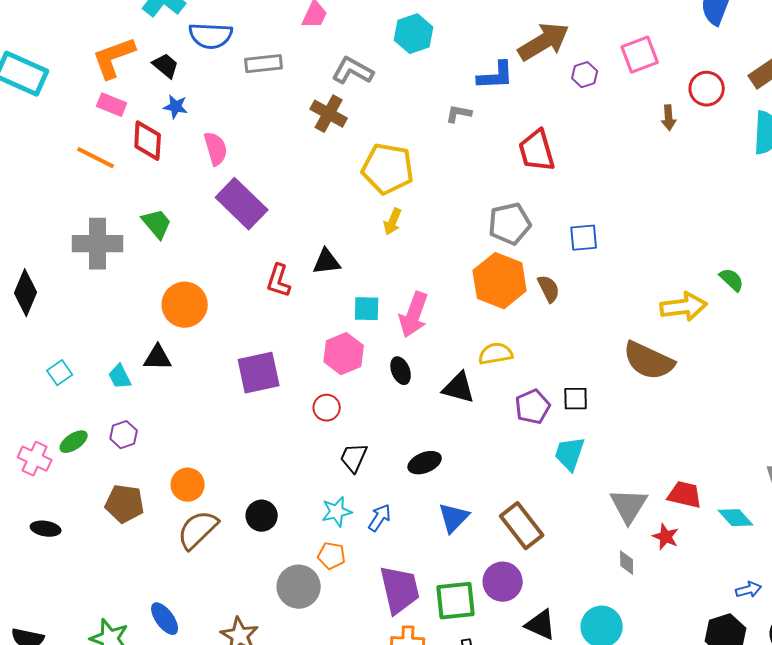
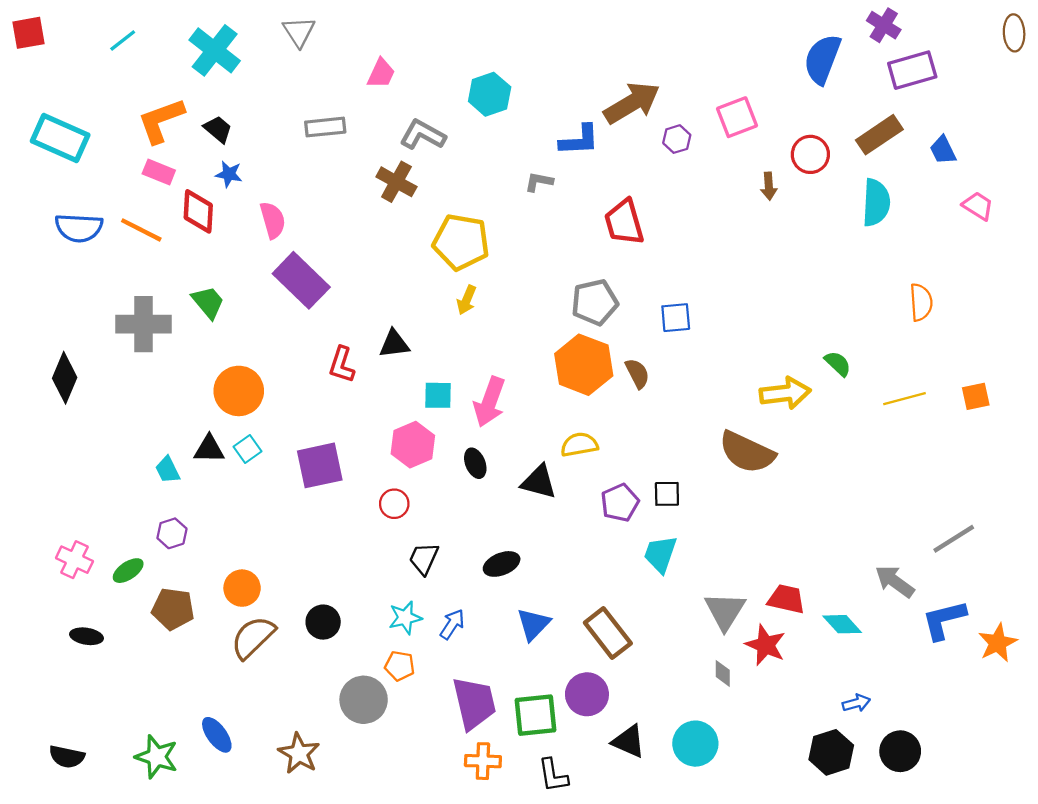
blue semicircle: (211, 36) -> (79, 228), moved
cyan square: (60, 373) -> (247, 449), moved
green ellipse: (74, 442) -> (128, 571), moved
red star: (666, 537) -> (765, 645), size x1.4

